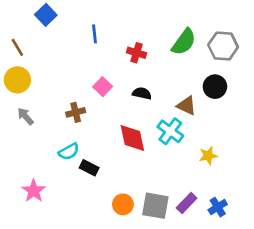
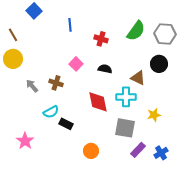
brown cross: (76, 112) -> (56, 83), turned 32
gray arrow: (26, 116) -> (32, 86), moved
cyan cross: (170, 131) -> (126, 97), turned -36
gray square: (155, 206) -> (125, 128), moved

